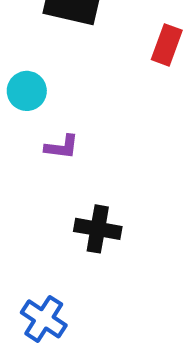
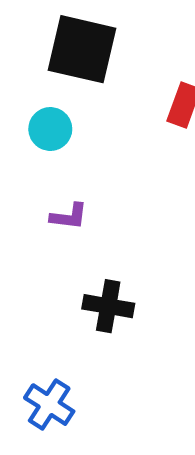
cyan circle: (27, 91) -> (50, 129), moved

